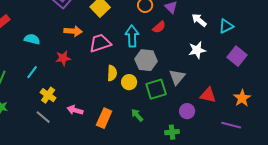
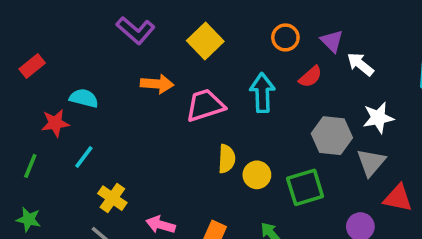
white arrow: (199, 20) -> (360, 64), moved
red star: (63, 58) -> (55, 123), moved
gray hexagon: (146, 60) -> (332, 136), moved
gray triangle: (177, 77) -> (371, 162), moved

